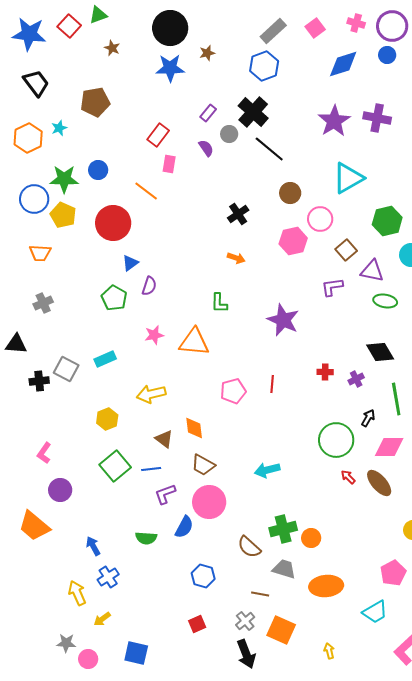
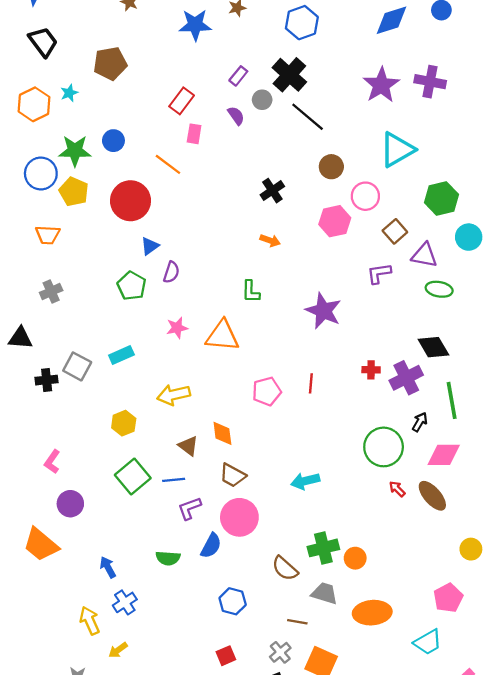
purple cross: (356, 379) -> (406, 378), size x1.8

